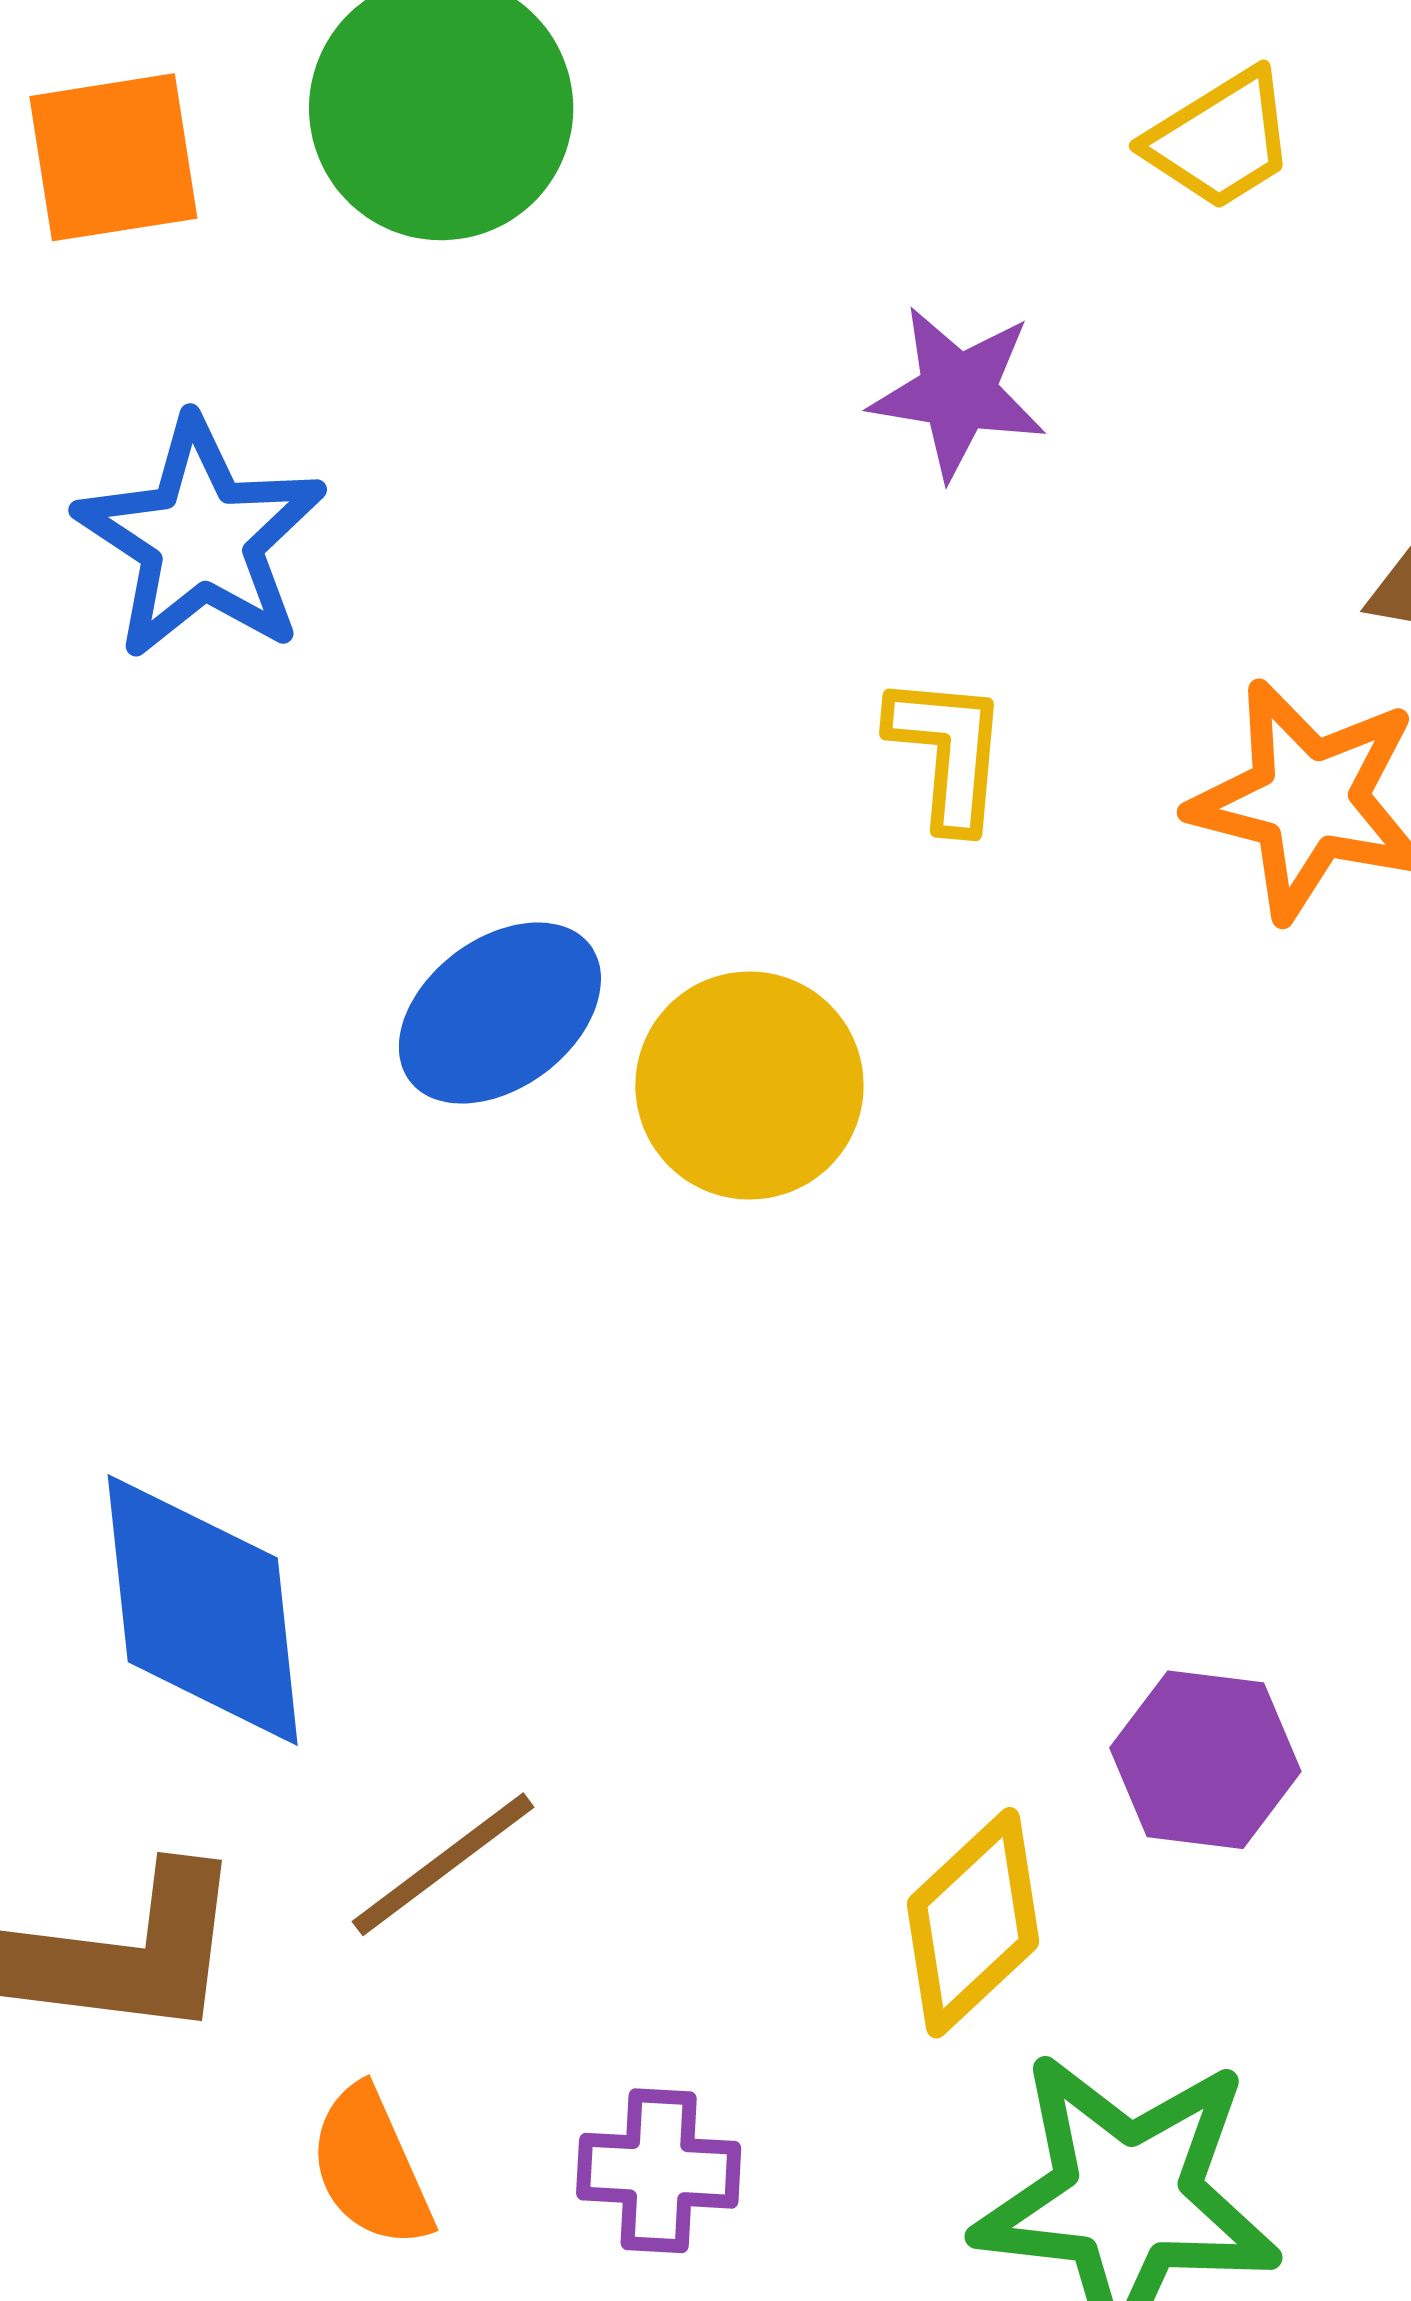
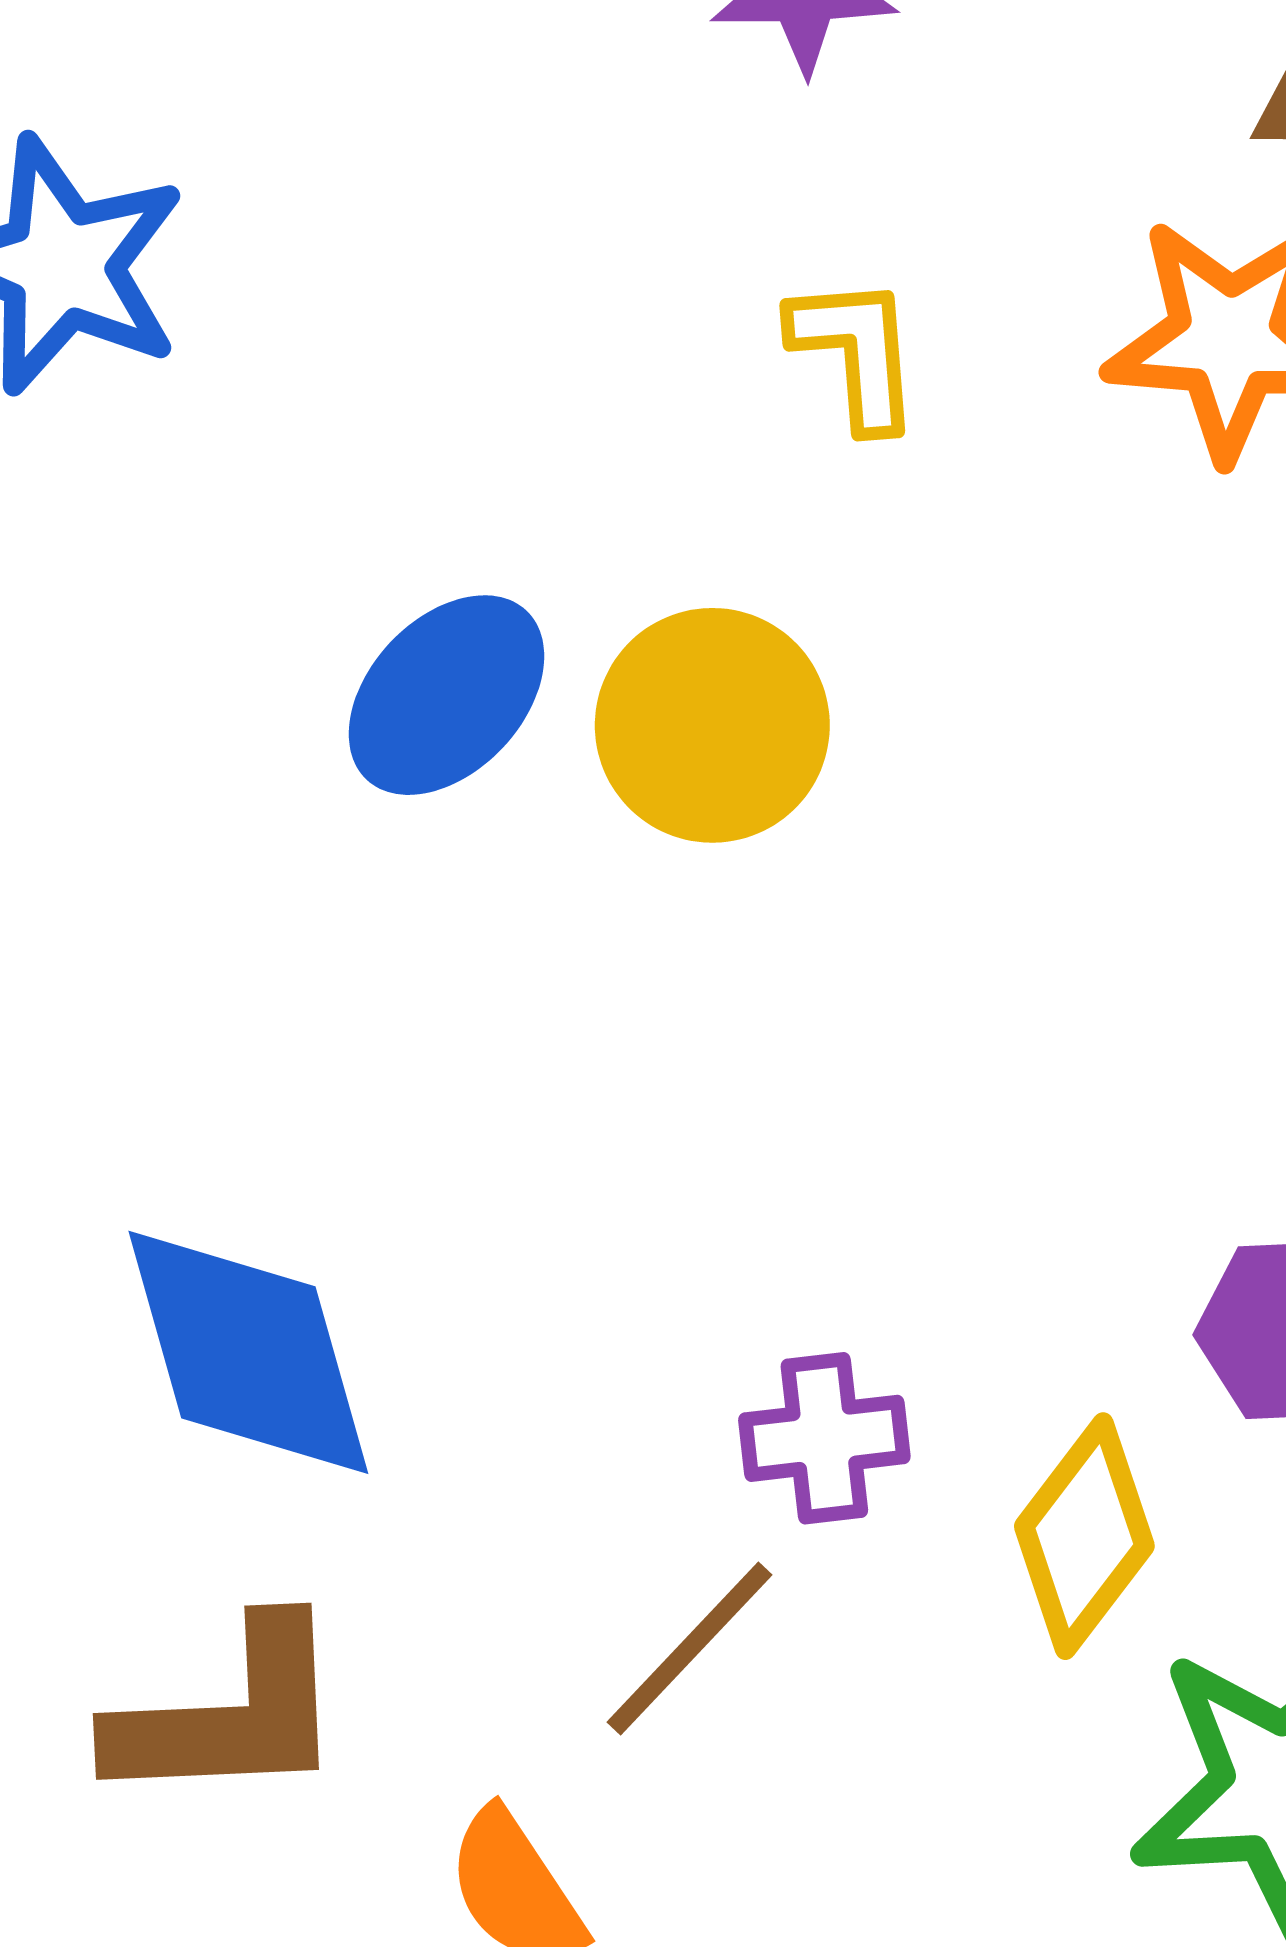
brown line: (443, 1864) -> (689, 1648), moved
purple cross: (659, 2171) -> (824, 1438), moved

